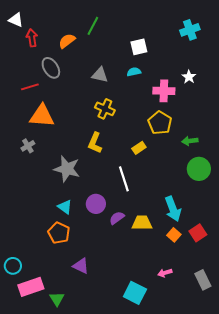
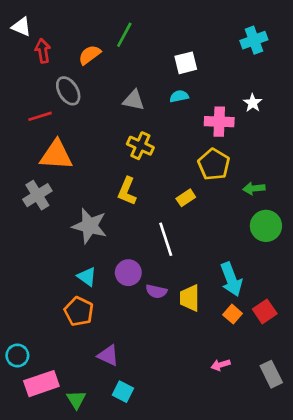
gray cross: (28, 146) -> (37, 195), size x1.5
purple semicircle: (117, 218) -> (156, 291), turned -133
yellow trapezoid: (142, 223) -> (190, 298), turned -90
cyan square: (135, 293) -> (123, 392), moved, size x0.7

